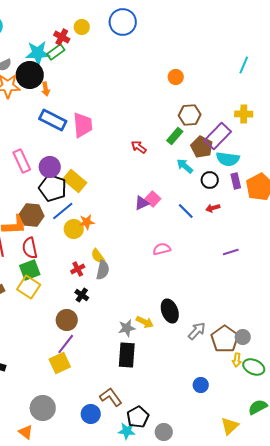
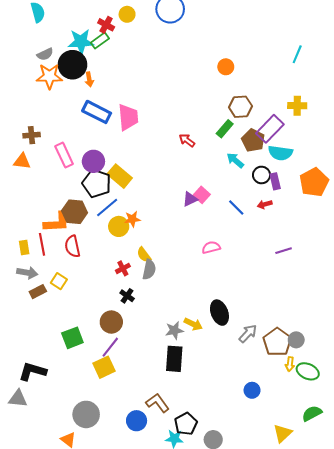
purple rectangle: (236, 181) -> (275, 181), moved
green square: (30, 270) -> (72, 338), moved
yellow square: (29, 287) -> (59, 281), moved, size x0.7

